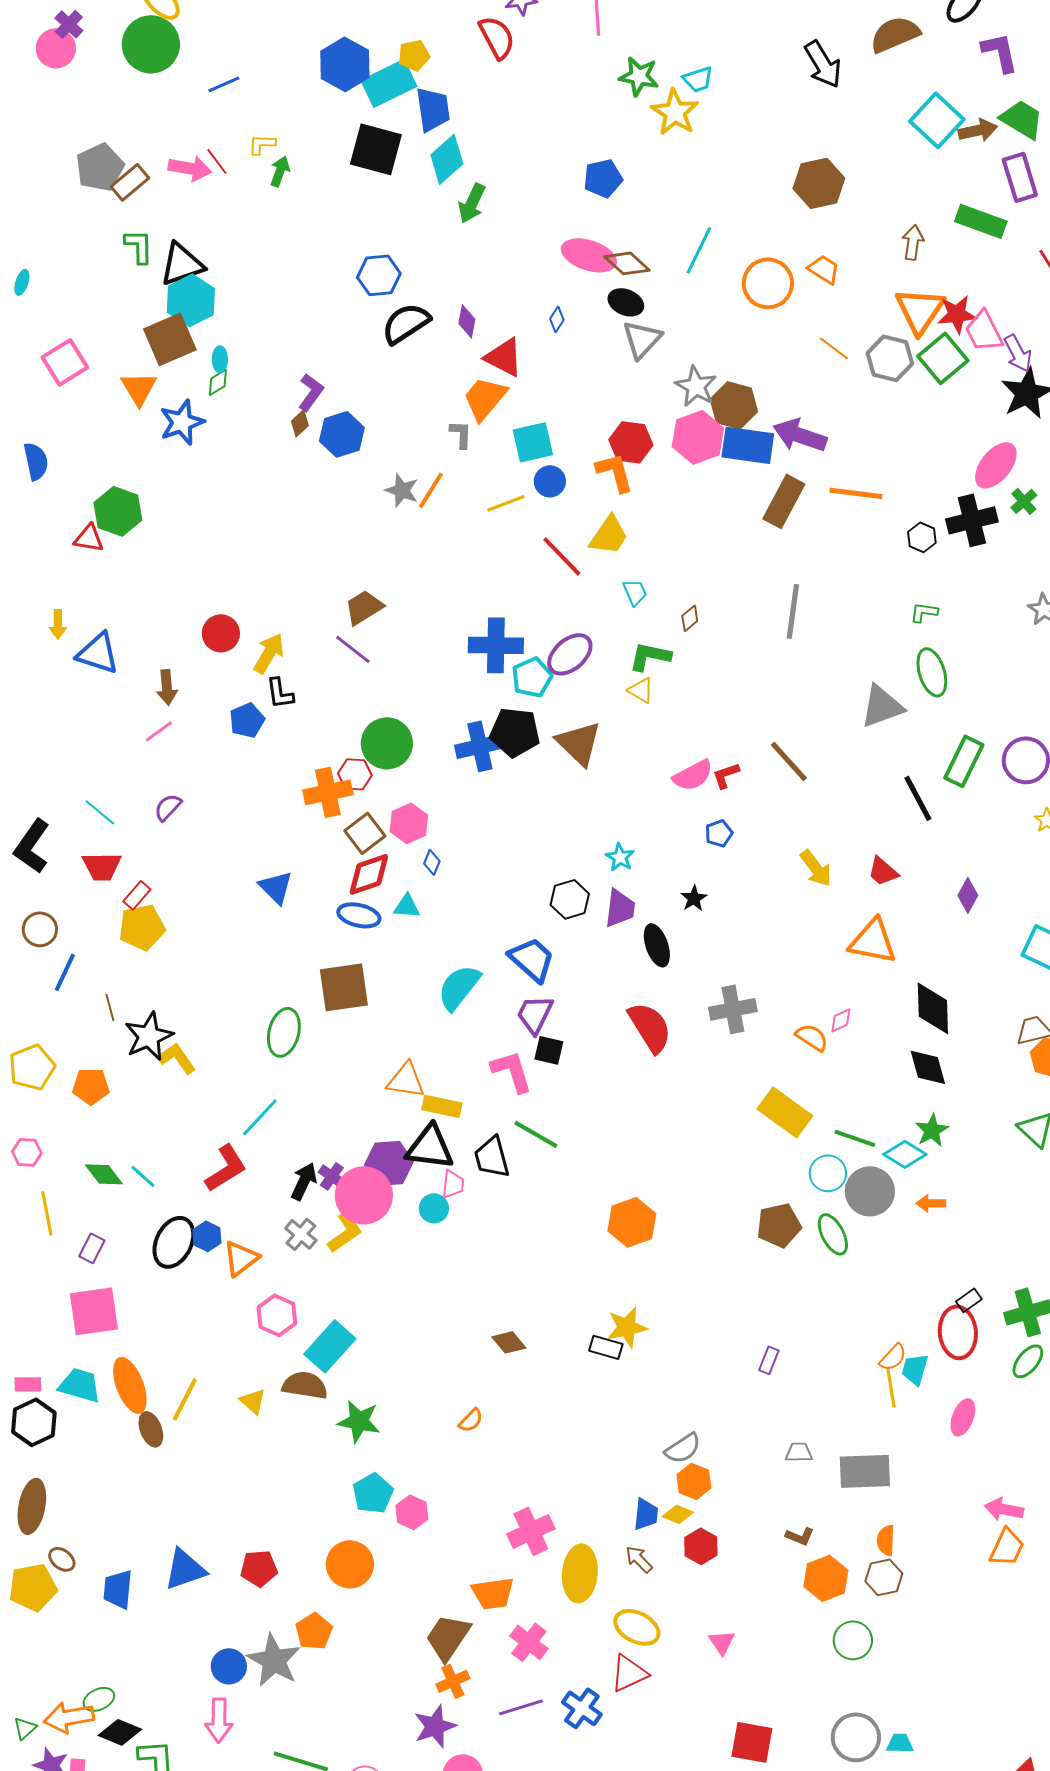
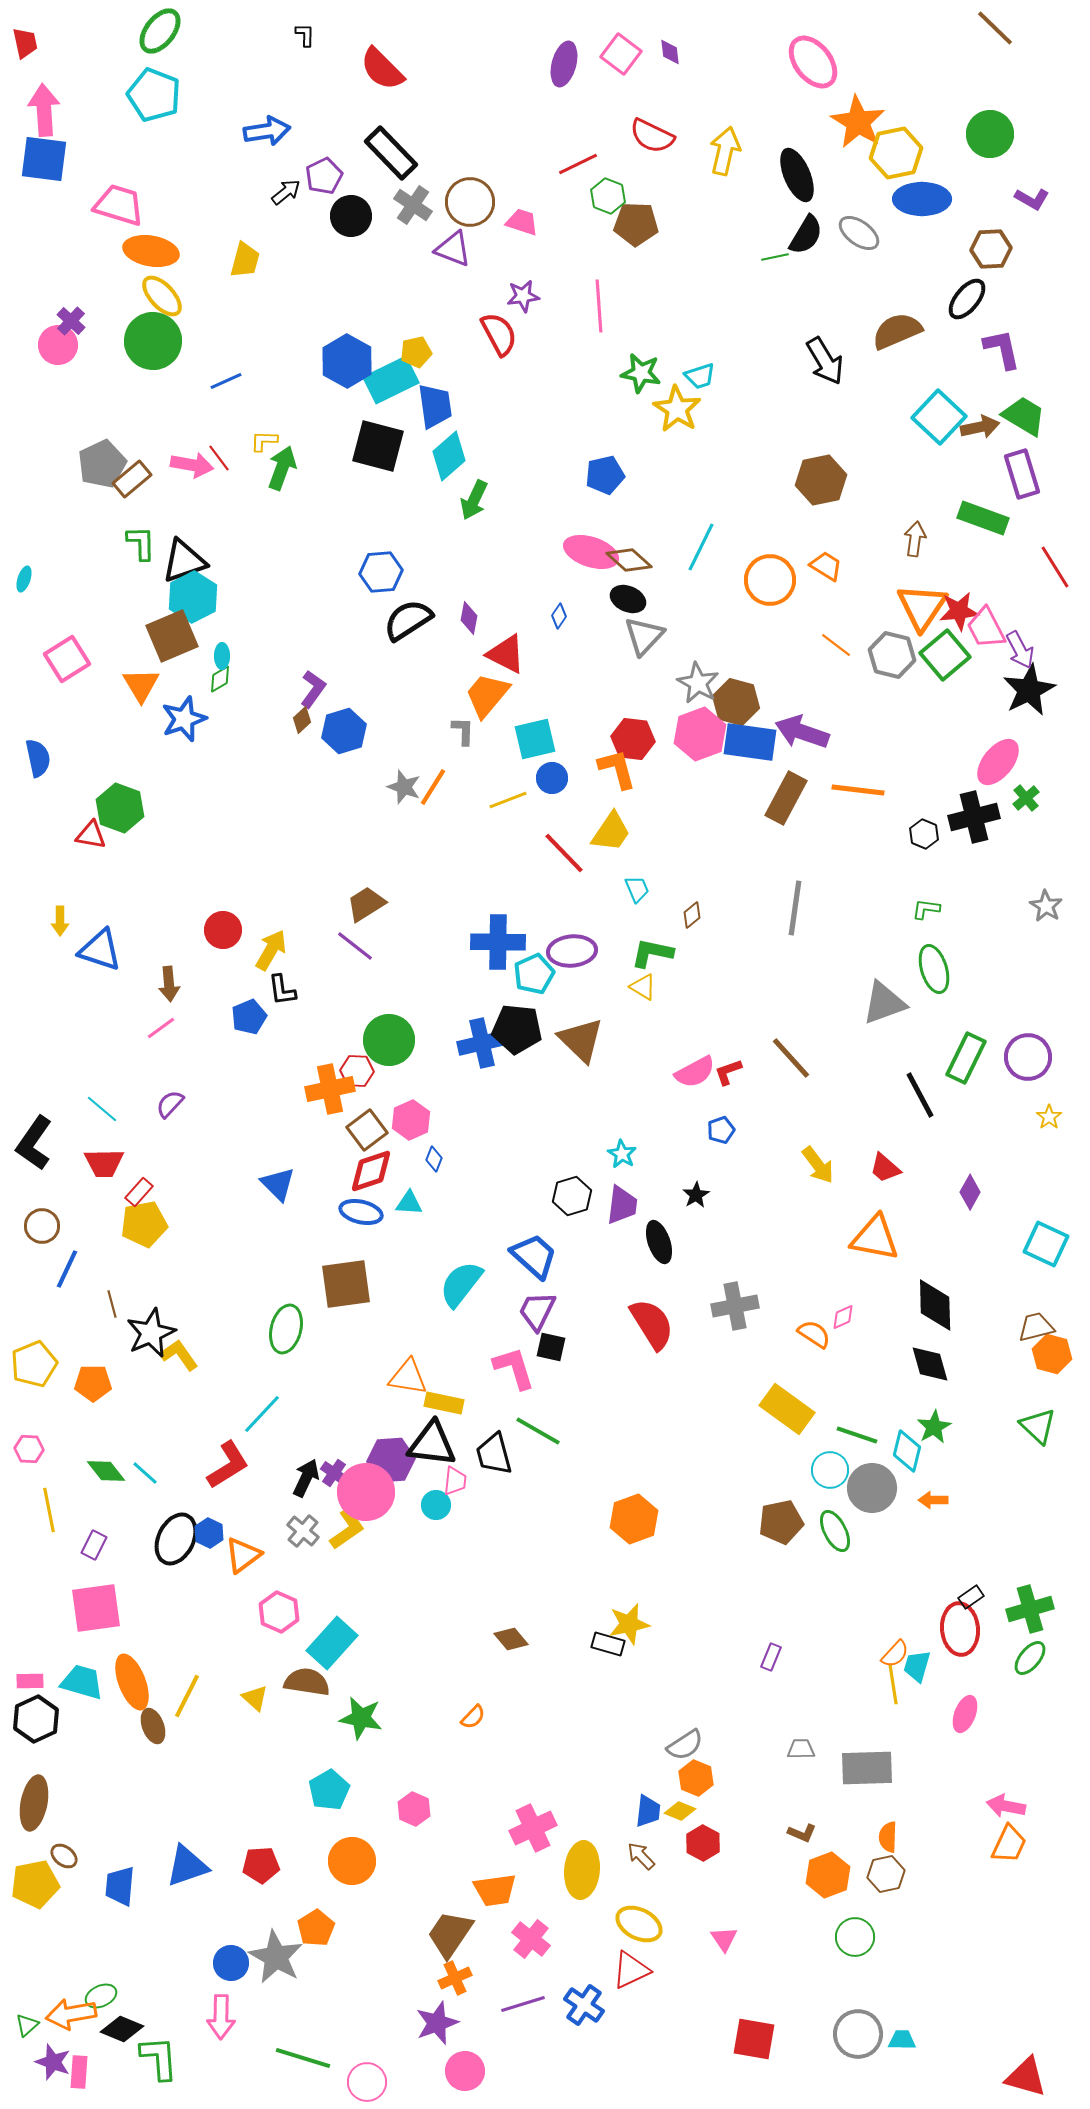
green arrow: (280, 171) -> (282, 468), size x1.4
purple ellipse: (570, 654) -> (572, 951), turned 36
cyan diamond: (905, 1154) -> (907, 1451), turned 72
cyan pentagon: (373, 1493) -> (329, 1790), moved

